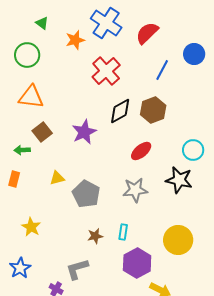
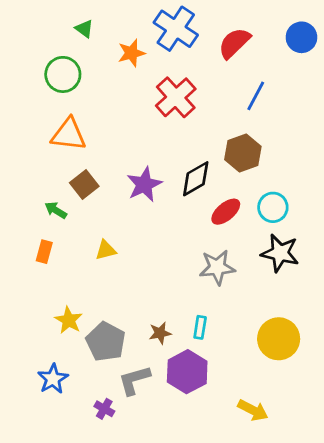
blue circle: (194, 54) -> (301, 37), moved
black diamond: (120, 111) -> (196, 179), moved
green arrow: (22, 150) -> (56, 210), turned 35
cyan circle: (193, 150) -> (273, 207), moved
gray pentagon: (86, 194) -> (106, 342), moved
purple hexagon: (137, 263) -> (187, 372), moved

